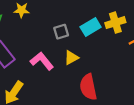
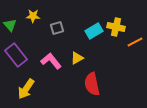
yellow cross: (115, 23) -> (116, 27), turned 30
gray square: (61, 32) -> (57, 28), moved

